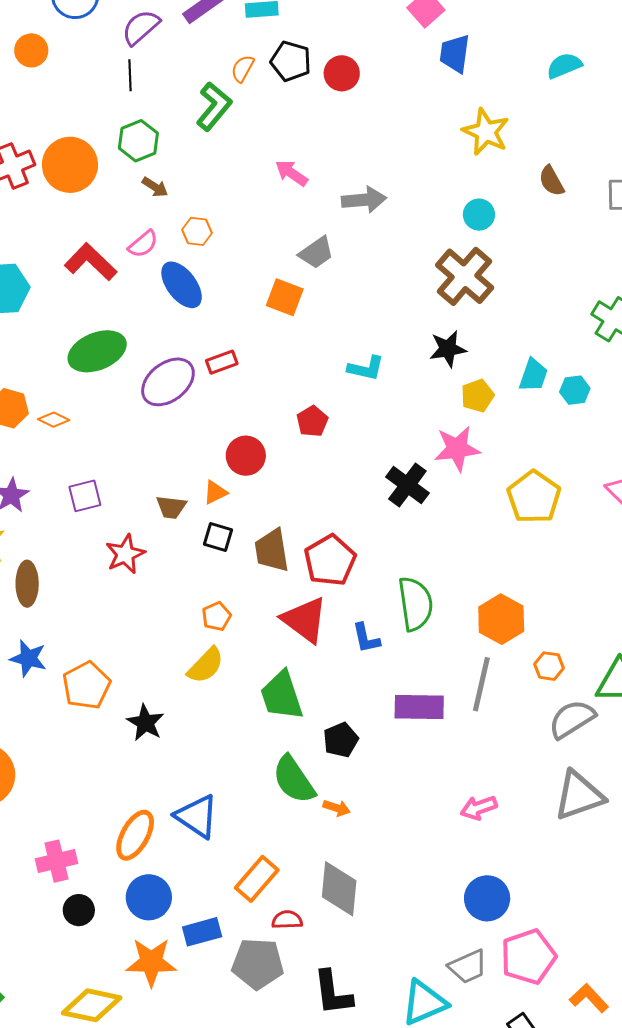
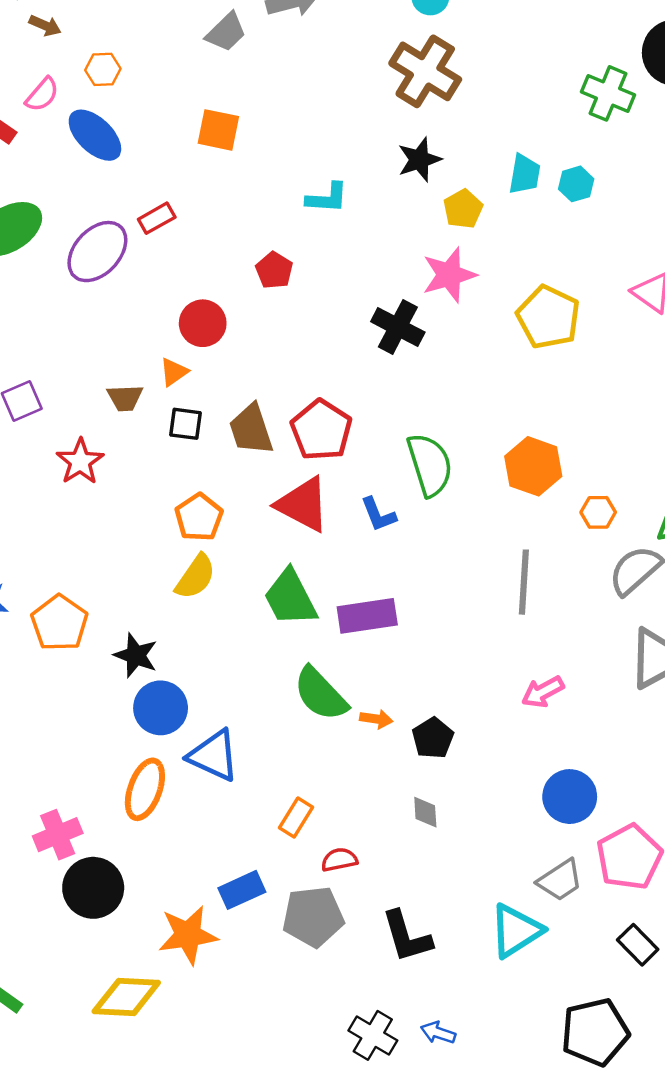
gray trapezoid: (316, 253) -> (226, 32), moved
orange pentagon: (217, 616) -> (199, 517), size x1.4
gray line: (481, 684) -> (524, 582), moved
purple rectangle: (419, 707) -> (367, 616), moved
black pentagon: (341, 740) -> (433, 738), moved
orange rectangle: (257, 879) -> (296, 818), size x0.7
gray diamond: (339, 889) -> (425, 812), moved, size x0.5
blue circle: (149, 897) -> (161, 708), moved
black circle: (79, 910) -> (93, 888), size x1.6

